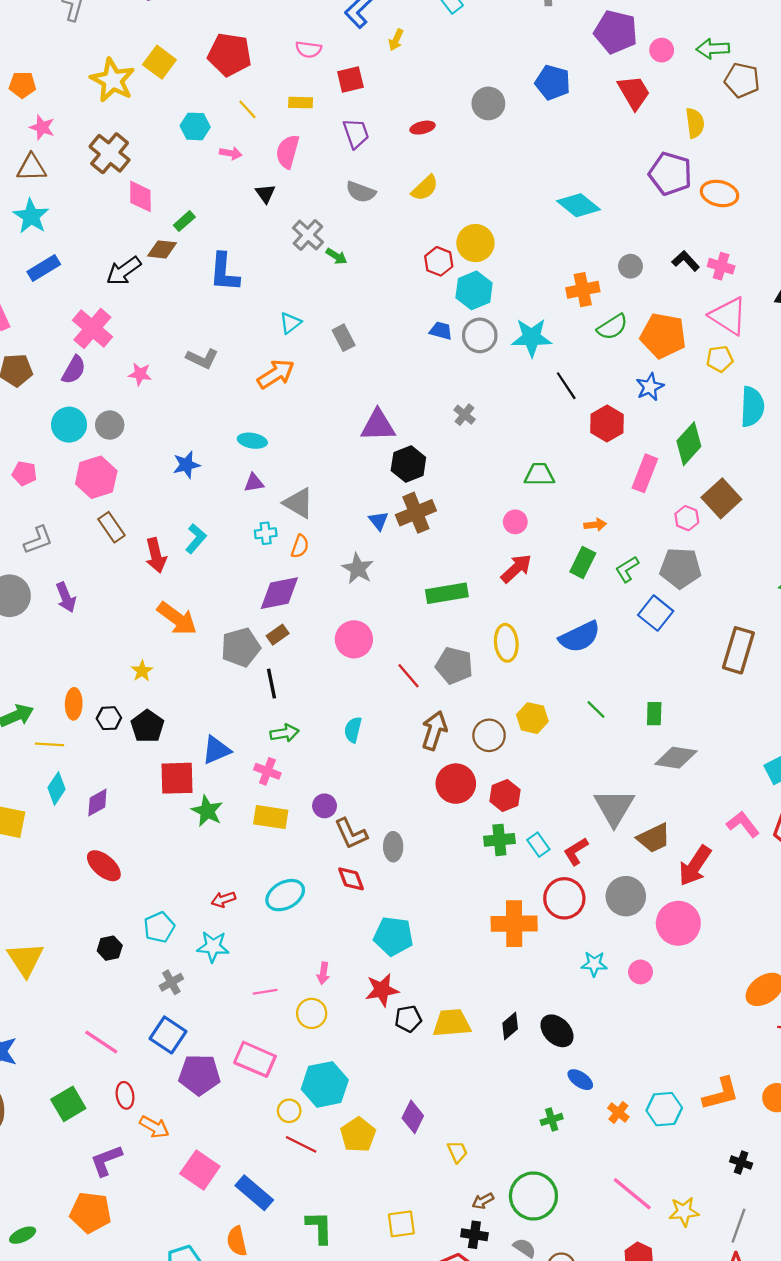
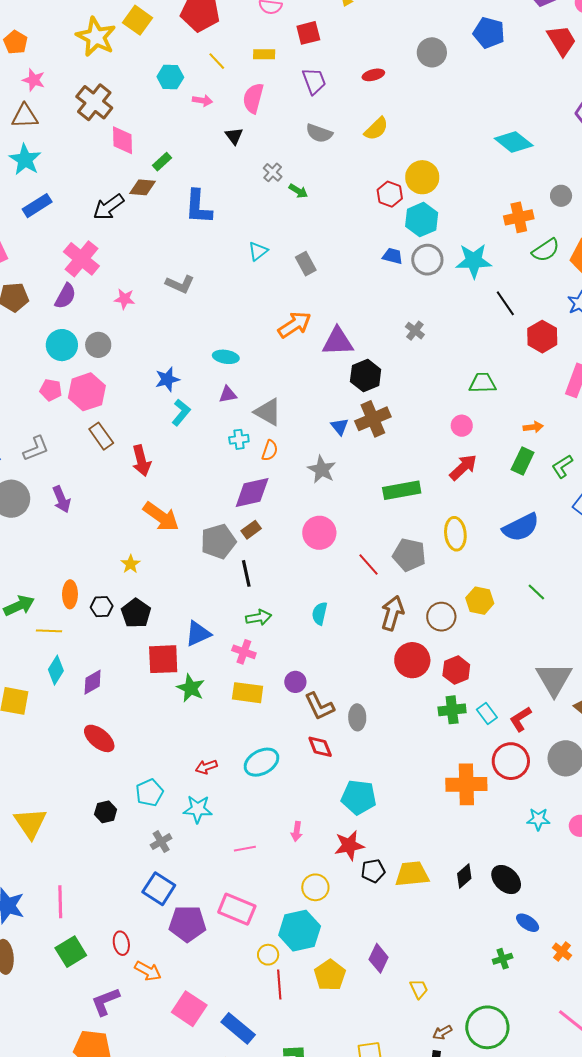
orange pentagon: (22, 85) -> (16, 42), turned 30
gray cross: (308, 235) -> (273, 172), size x0.7
orange arrow: (276, 374) -> (295, 325), moved
pink pentagon: (24, 473) -> (51, 390), moved
cyan L-shape: (196, 539) -> (181, 412), moved
yellow circle: (312, 1013) -> (315, 887), moved
pink line: (101, 1042) -> (60, 902), moved, turned 56
red line: (301, 1144) -> (279, 984), turned 60

